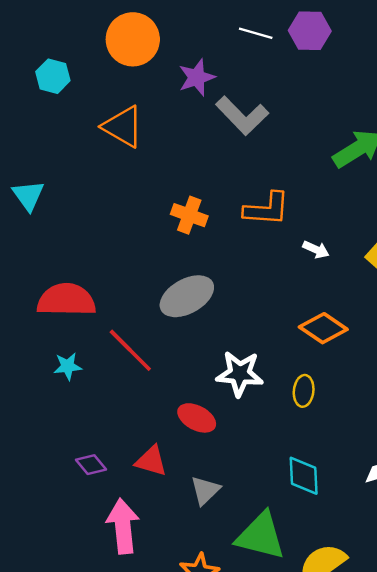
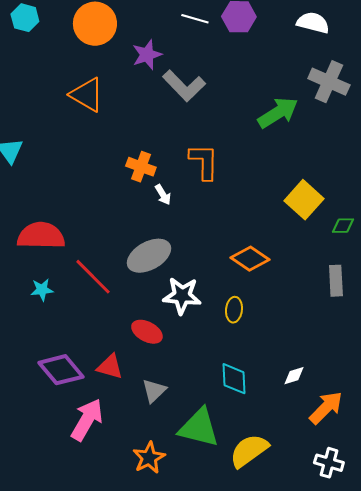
cyan hexagon: (53, 76) -> (25, 18), moved
orange L-shape: (267, 209) -> (204, 162), turned -93
white arrow: (316, 250) -> (163, 195), moved, turned 35
gray ellipse: (187, 296) -> (149, 256), moved
purple diamond: (91, 465) -> (61, 370), size x1.8
pink arrow: (123, 526) -> (87, 420), turned 36

